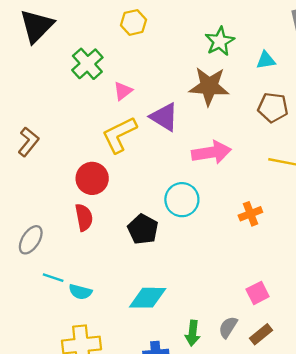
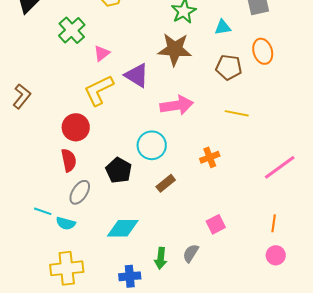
gray ellipse: (31, 240) -> (80, 192), moved
brown rectangle: (261, 334) -> (166, 183), moved

